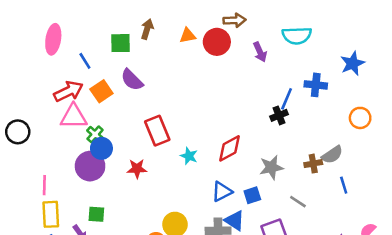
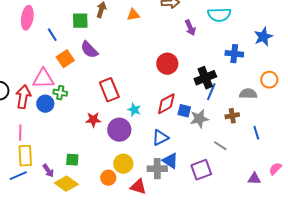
red circle: (217, 42) -> (167, 64), moved
red arrow: (68, 91) -> (23, 97), moved, turned -55
blue line: (287, 99) -> (211, 92), moved
black cross: (279, 115) -> (205, 78), size x1.5
green cross: (95, 134) -> (60, 93), turned -32
blue circle: (101, 148) -> (45, 104), moved
gray semicircle: (332, 155) -> (248, 94), moved, turned -144
purple circle: (90, 166) -> (119, 130), moved
blue square: (252, 195) -> (184, 111), moved, turned 32
green square: (96, 214) -> (72, 160), moved

